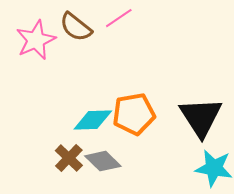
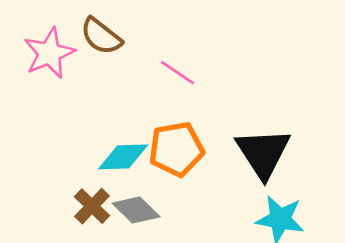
pink line: (119, 18) -> (178, 73), moved, turned 68

